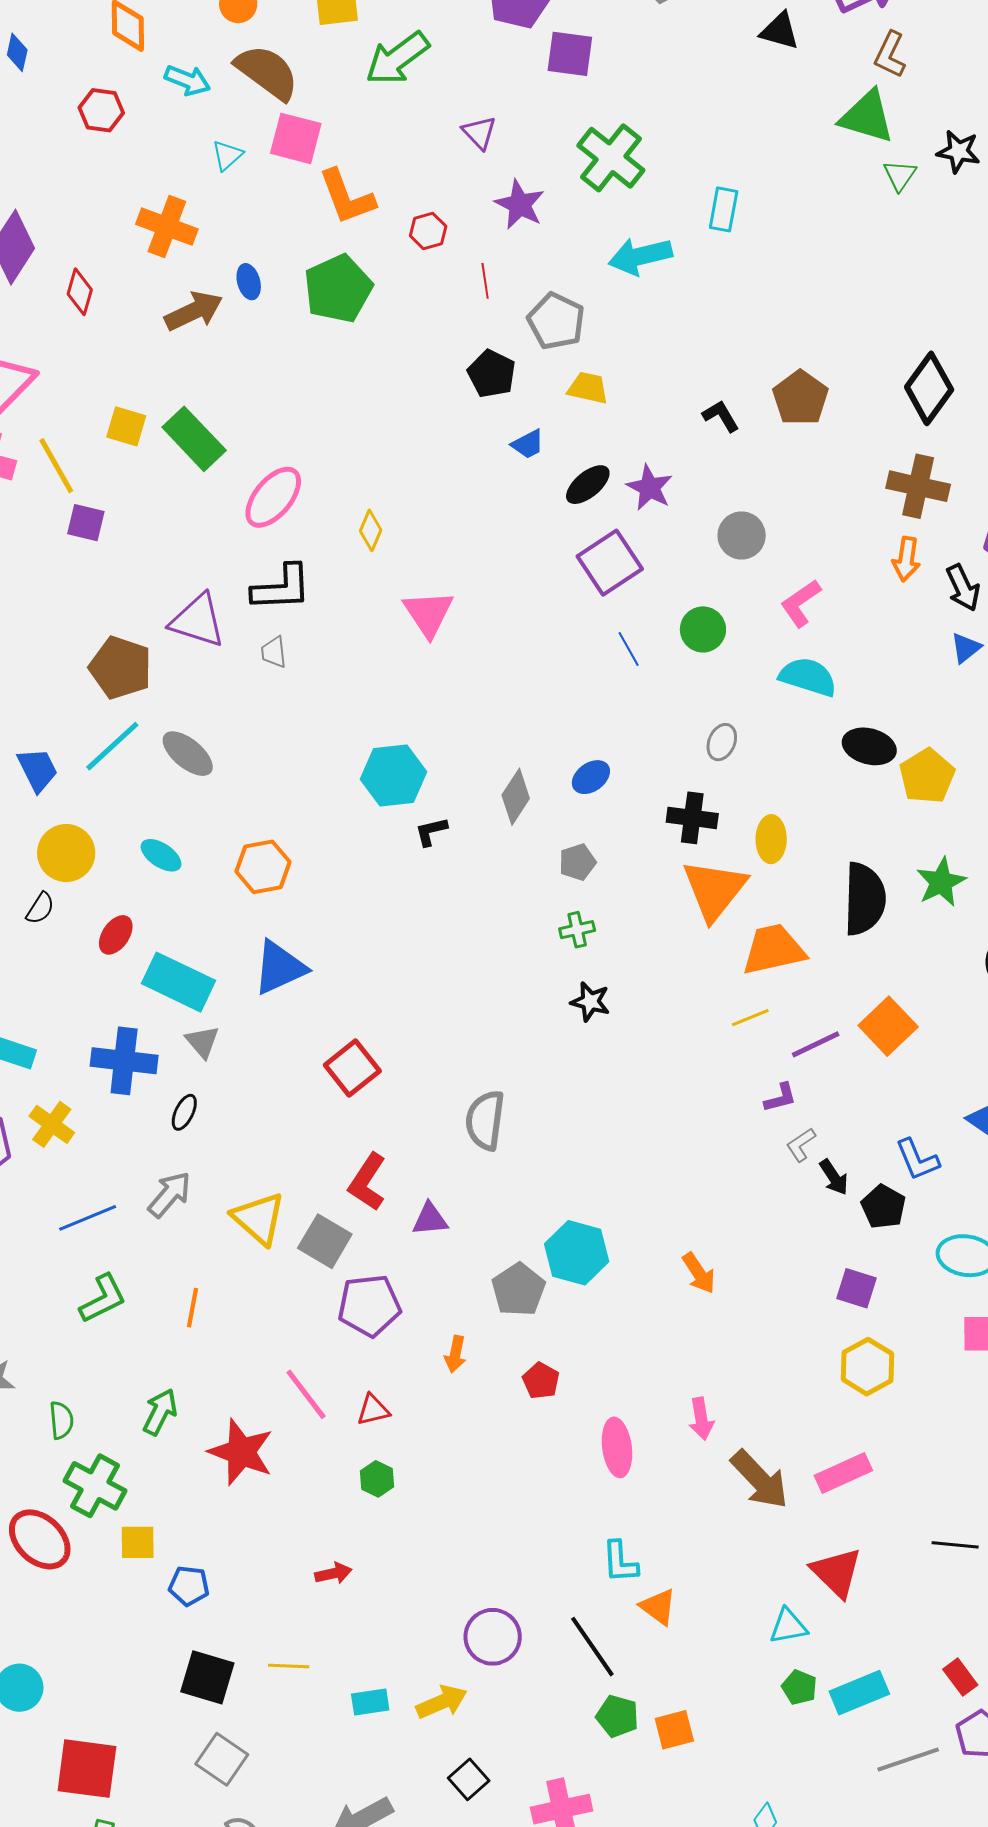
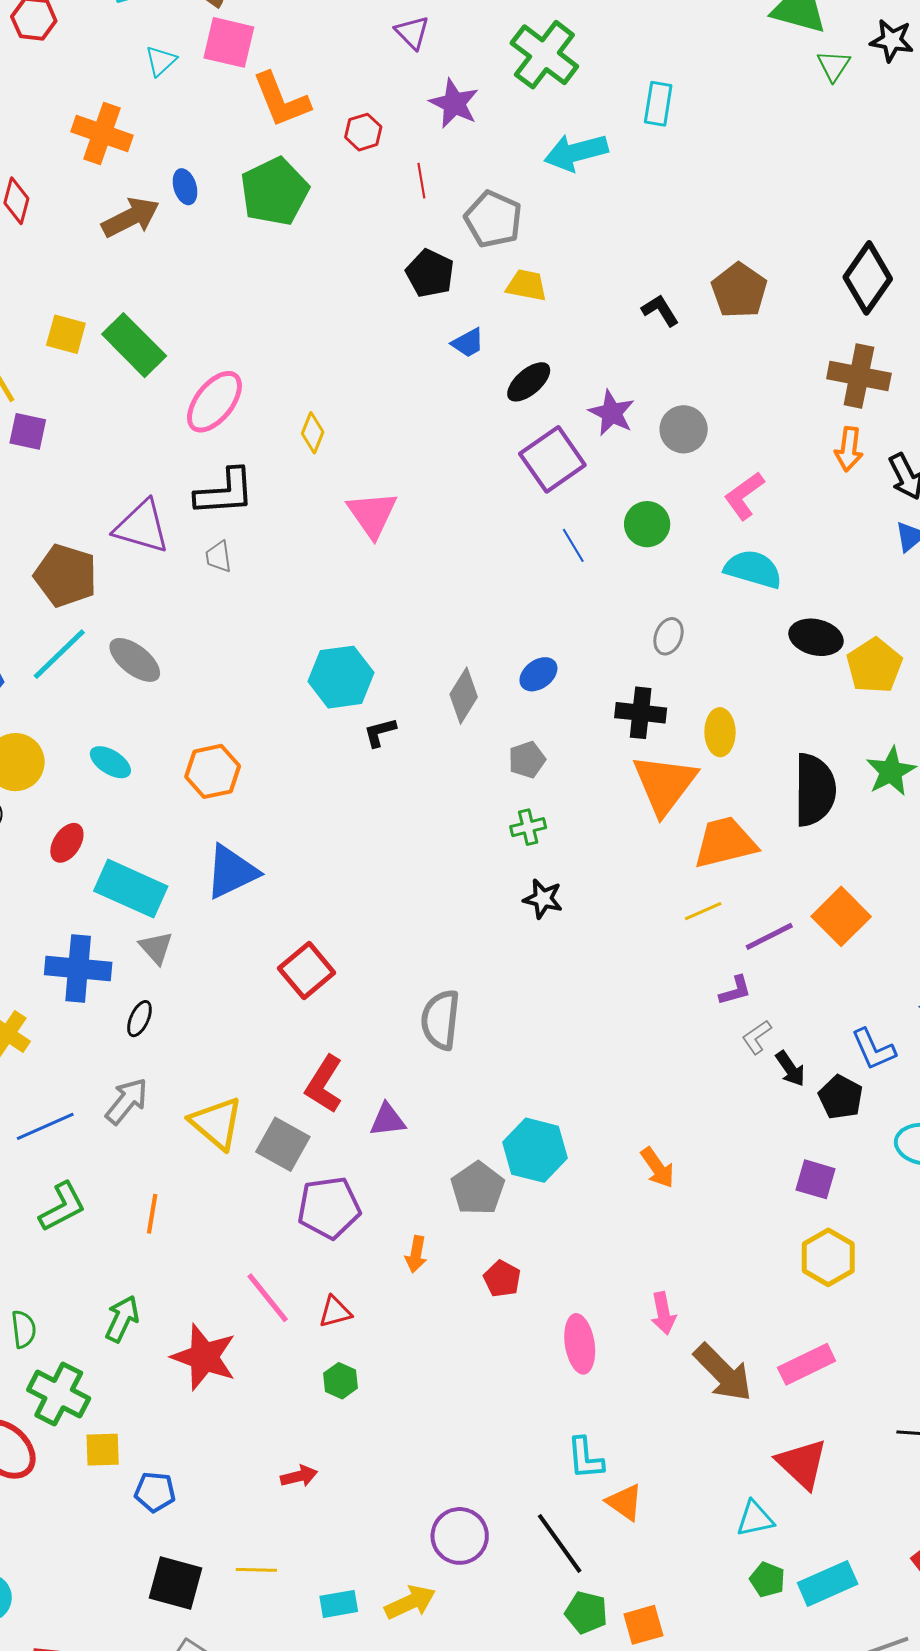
purple star: (650, 488) -> (612, 413), moved

